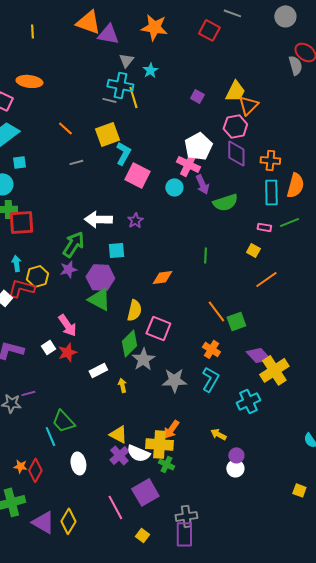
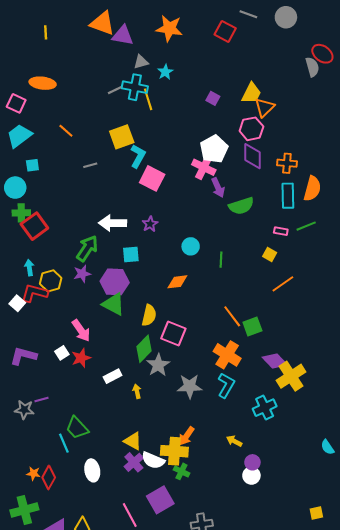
gray circle: (285, 16) -> (286, 17), moved
gray triangle: (126, 60) -> (141, 62), turned 35
gray line: (109, 100) -> (115, 90), moved, turned -40
orange line: (65, 128) -> (66, 131), moved
cyan circle: (174, 187) -> (191, 246), moved
red square: (21, 222) -> (34, 226), turned -32
orange cross: (211, 349) -> (227, 355), size x1.5
yellow square: (299, 490) -> (316, 513), moved, turned -32

